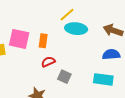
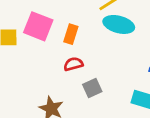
gray square: (64, 77) -> (92, 88), turned 32

